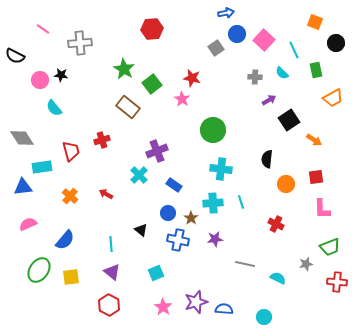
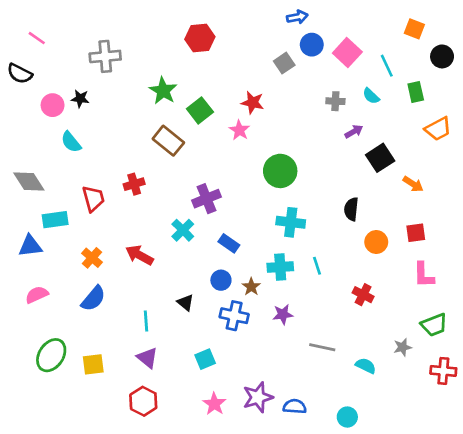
pink line: (43, 29) -> (37, 38), moved
red arrow: (106, 194) -> (139, 255), size x1.5
blue semicircle: (65, 240) -> (93, 299), moved

